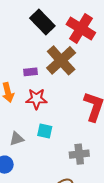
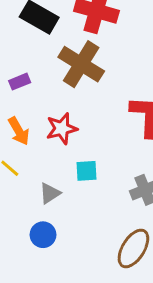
purple rectangle: (31, 72) -> (20, 82), moved

